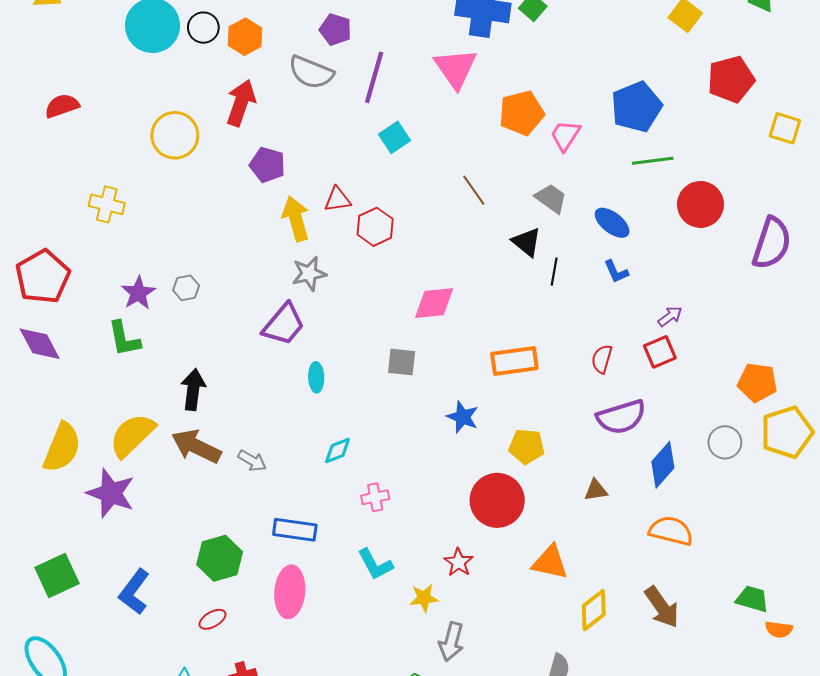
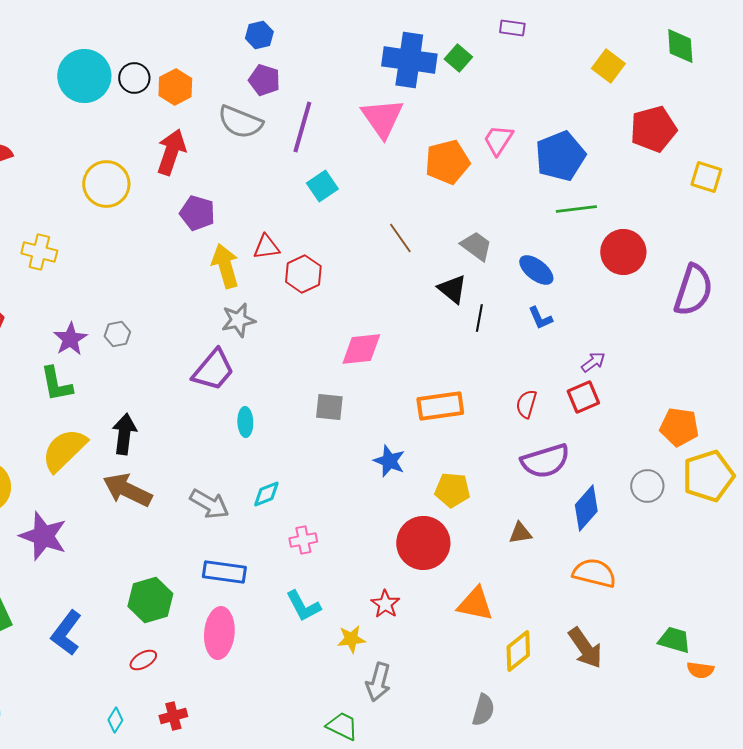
pink trapezoid: (565, 135) -> (498, 140), moved
yellow semicircle: (132, 435) -> (64, 450), moved
gray arrow: (252, 461) -> (209, 504), moved, size x1.4

